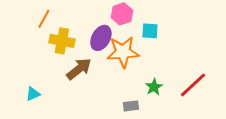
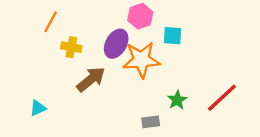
yellow cross: (62, 41) -> (71, 47), size x0.7

